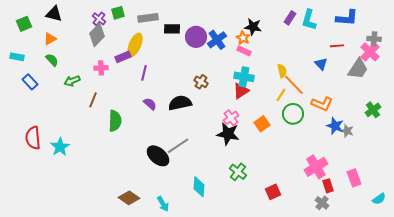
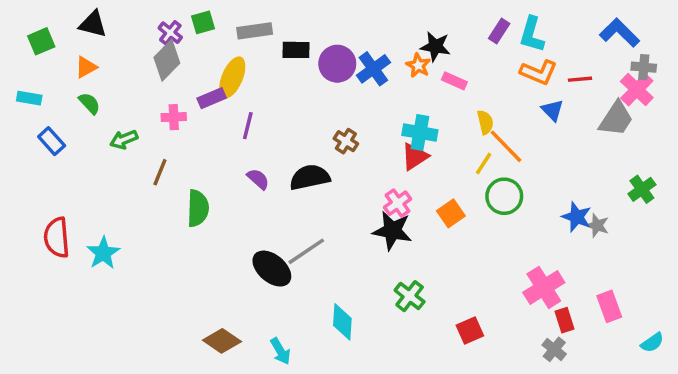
blue L-shape: (347, 18) -> (620, 33), moved, turned -140
pink rectangle: (244, 51) -> (454, 81), moved
orange L-shape: (322, 104) -> (539, 72), moved

